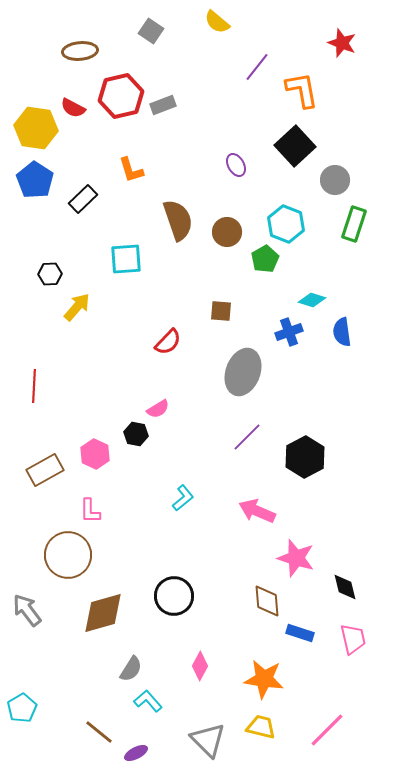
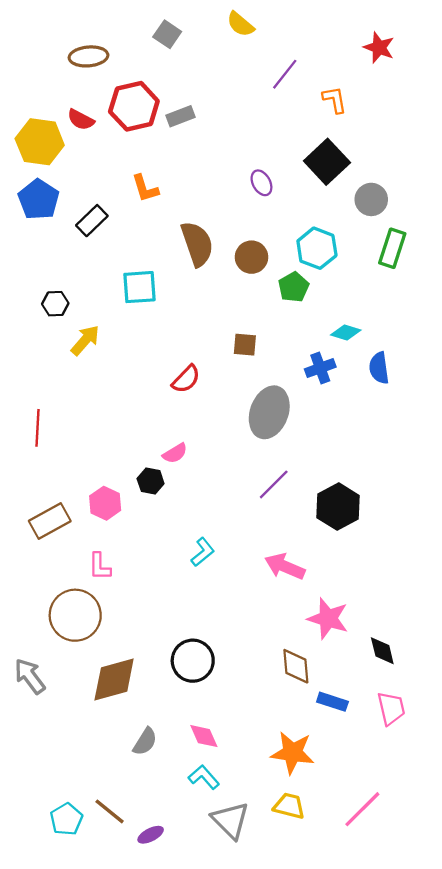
orange L-shape: (302, 90) -> (335, 100), size x0.7
pink diamond: (200, 666) -> (204, 736), moved, turned -52
cyan L-shape: (148, 701) -> (204, 777), moved
cyan pentagon: (22, 708) -> (66, 819), moved

